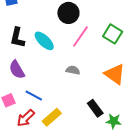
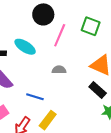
blue line: (34, 95) -> (35, 97), moved
black rectangle: (95, 108) -> (98, 90), moved

